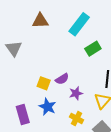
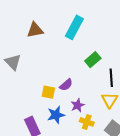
green rectangle: (93, 49) -> (93, 60), moved
purple star: (76, 93) -> (78, 105), moved
blue star: (48, 107) -> (56, 115), turned -30

